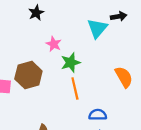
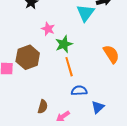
blue semicircle: (98, 115) -> (79, 91), moved

